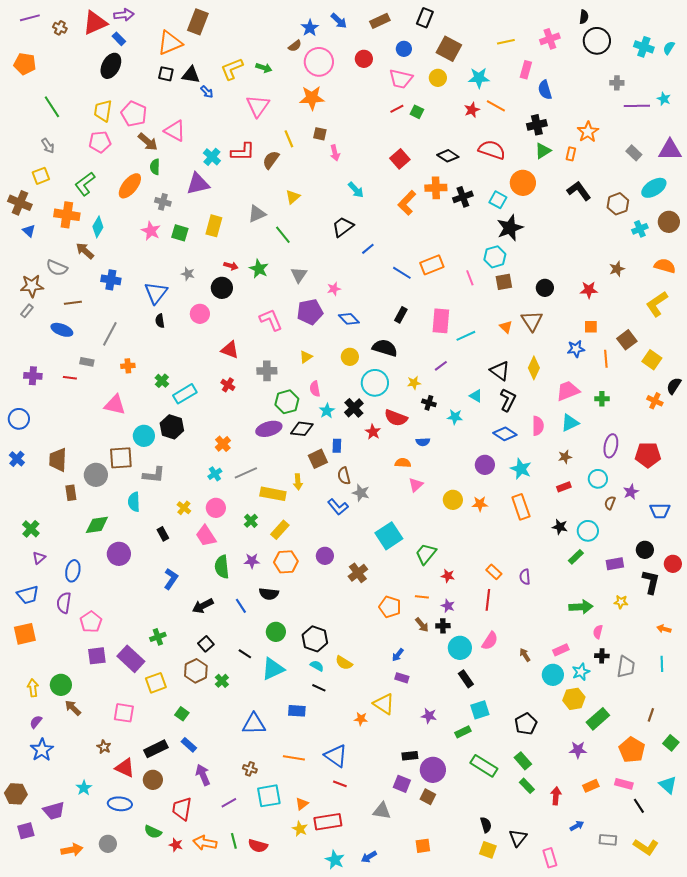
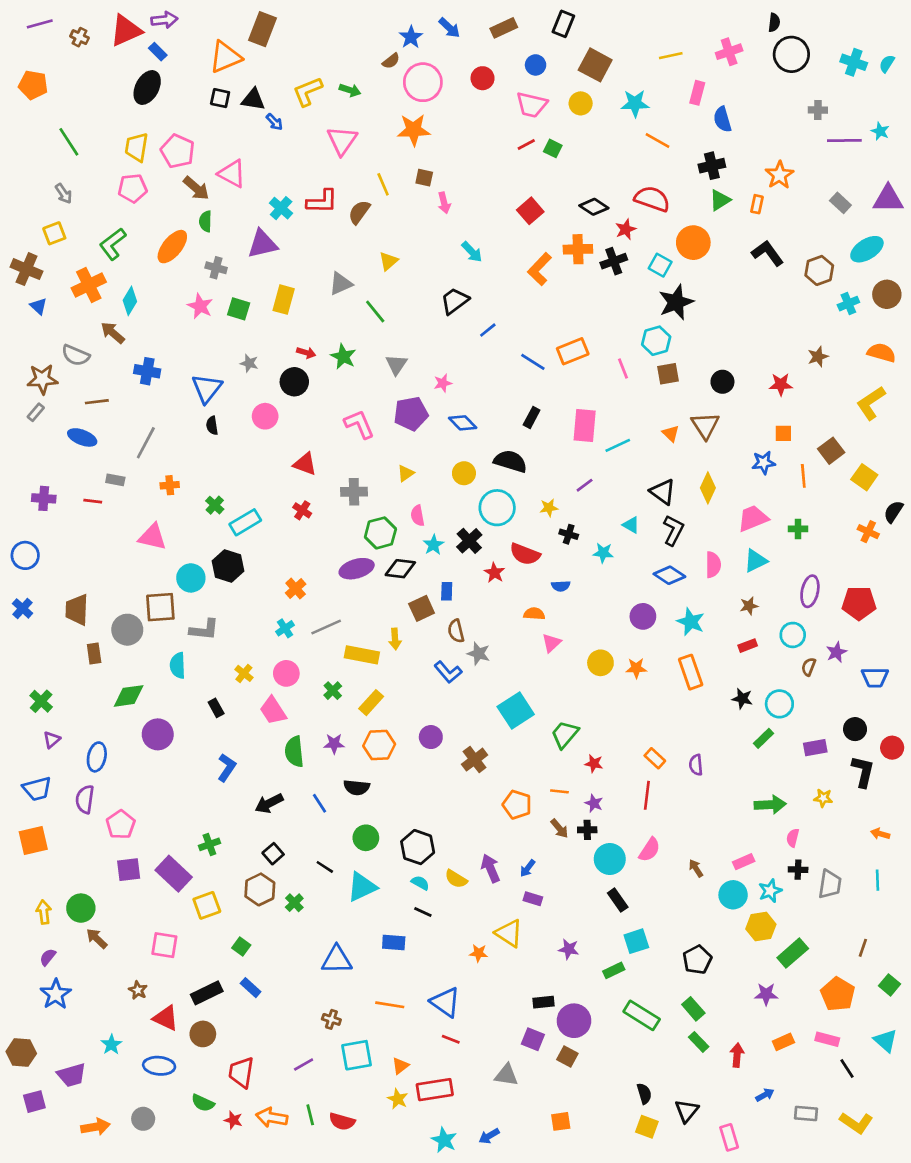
red star: (472, 110) -> (626, 229), moved
orange cross: (67, 215) -> (89, 285), turned -35
purple arrow: (203, 775) -> (490, 868), moved

